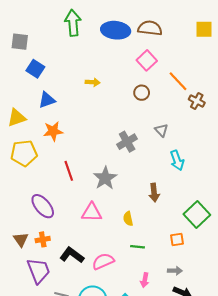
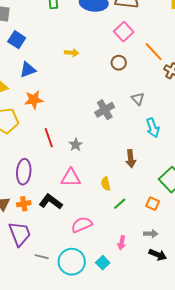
gray star: (105, 178) -> (76, 145), moved, size x0.6
purple ellipse: (43, 206) -> (24, 172), turned 45
orange square: (177, 239) -> (153, 204), turned 32
green line: (137, 247) -> (120, 204), moved, turned -48
black L-shape: (72, 255) -> (51, 202), moved

